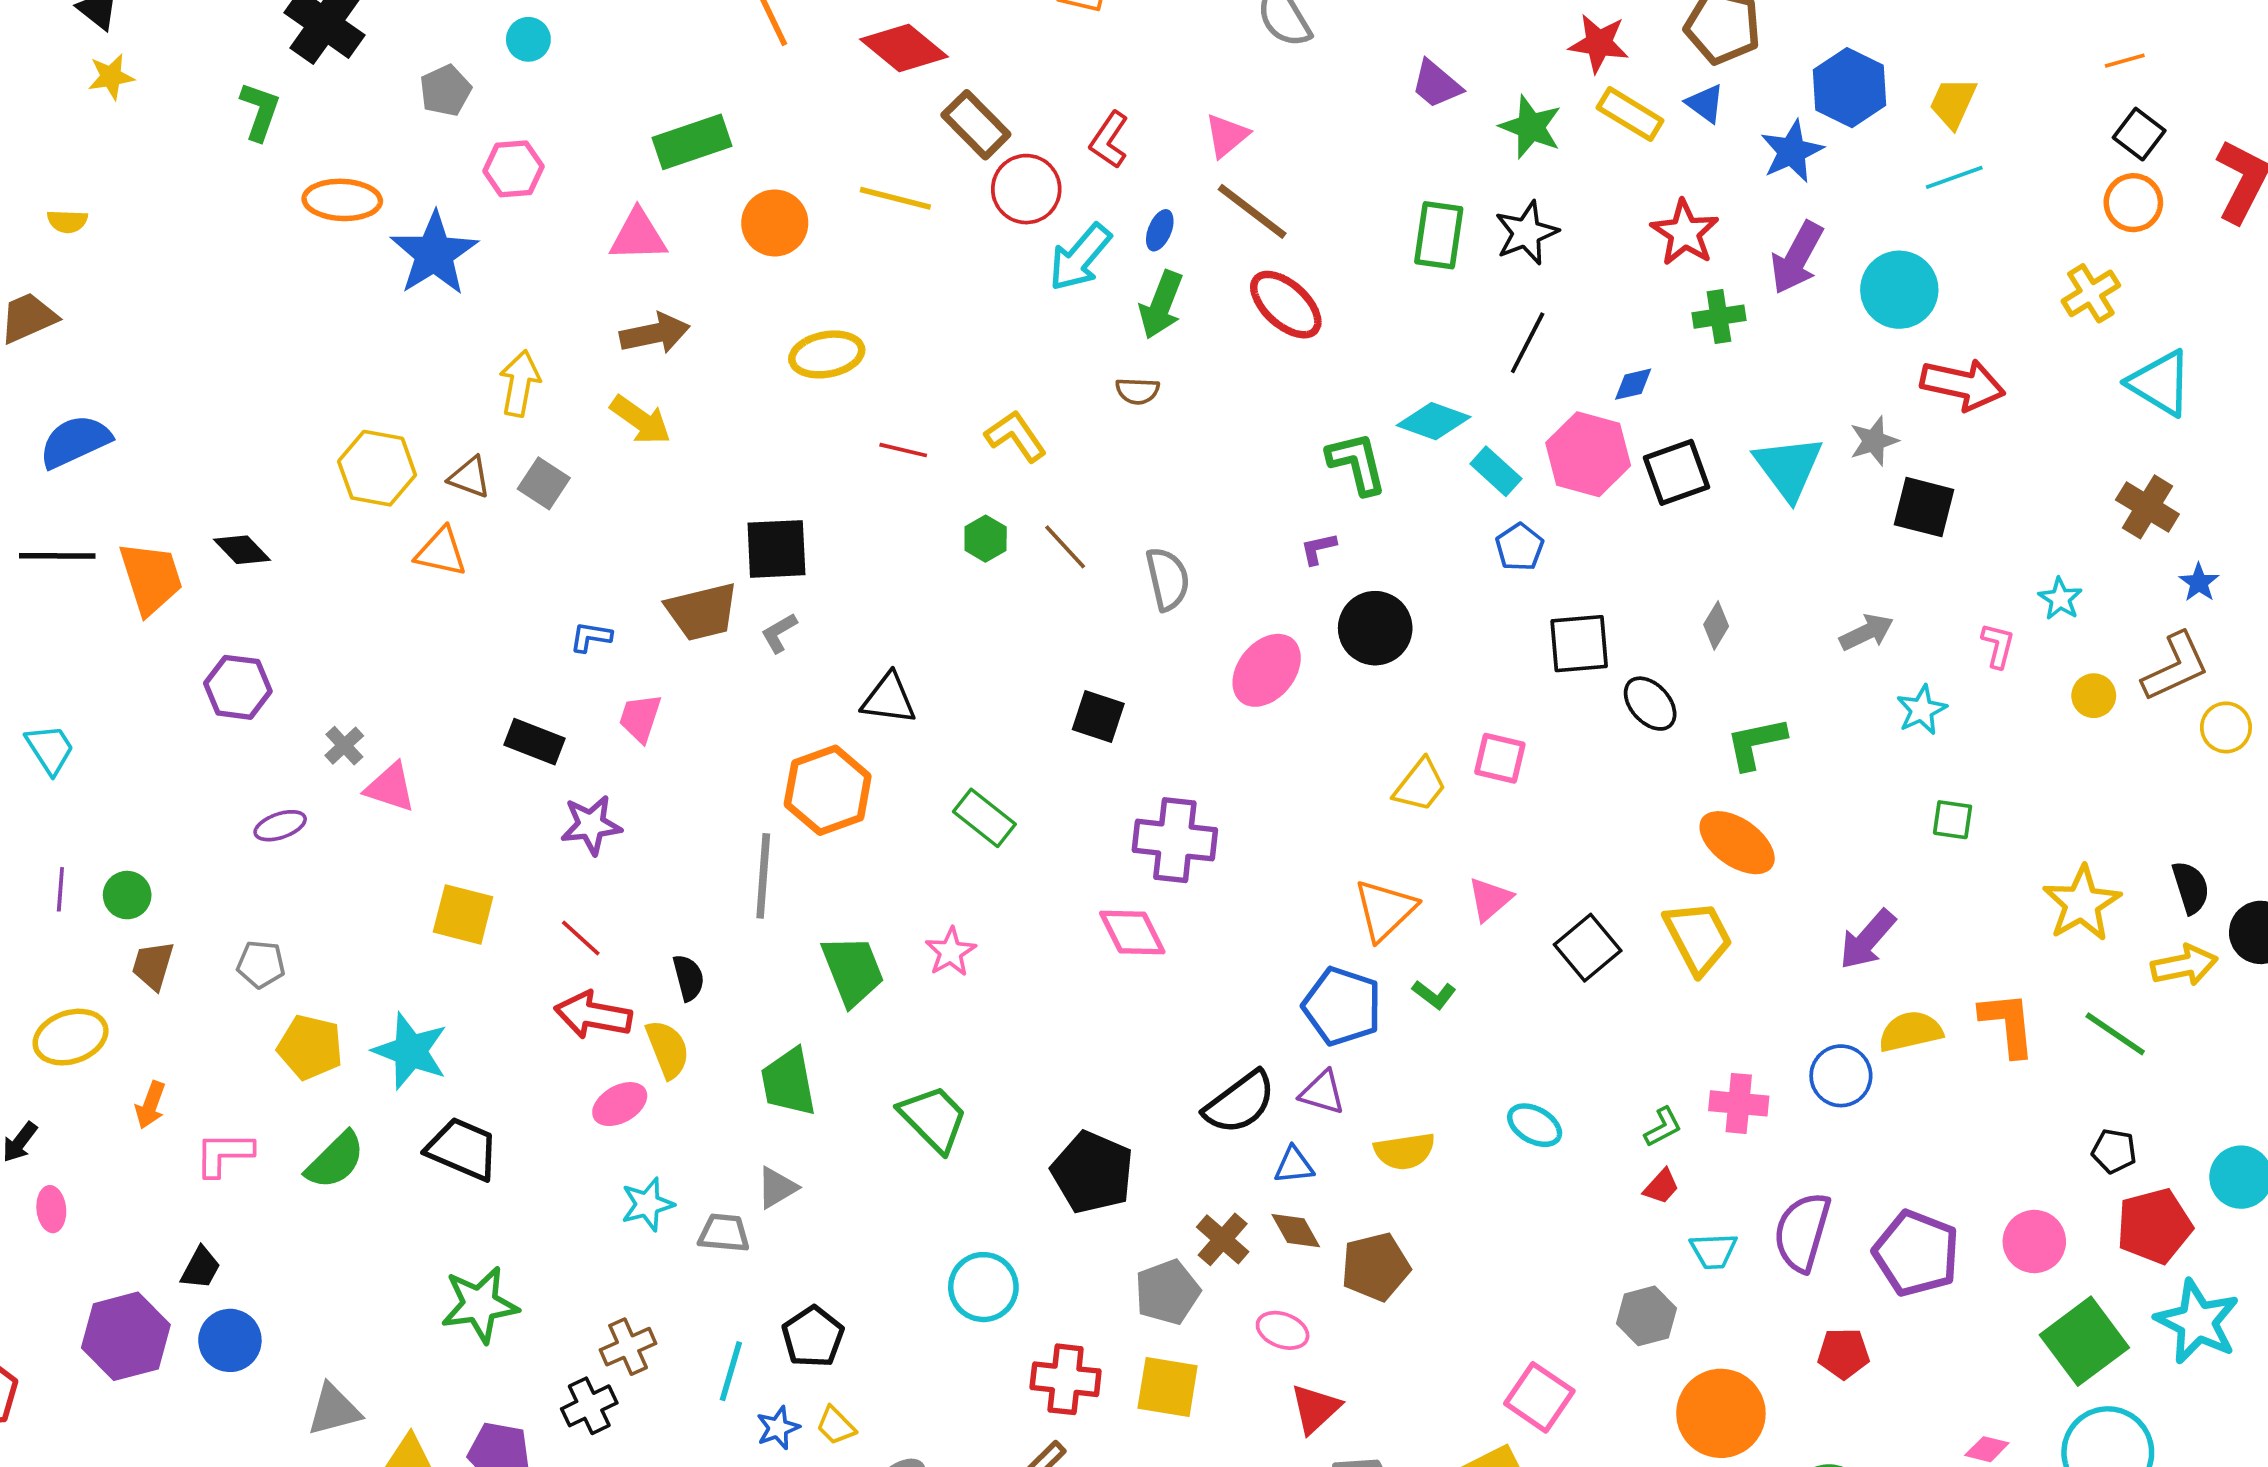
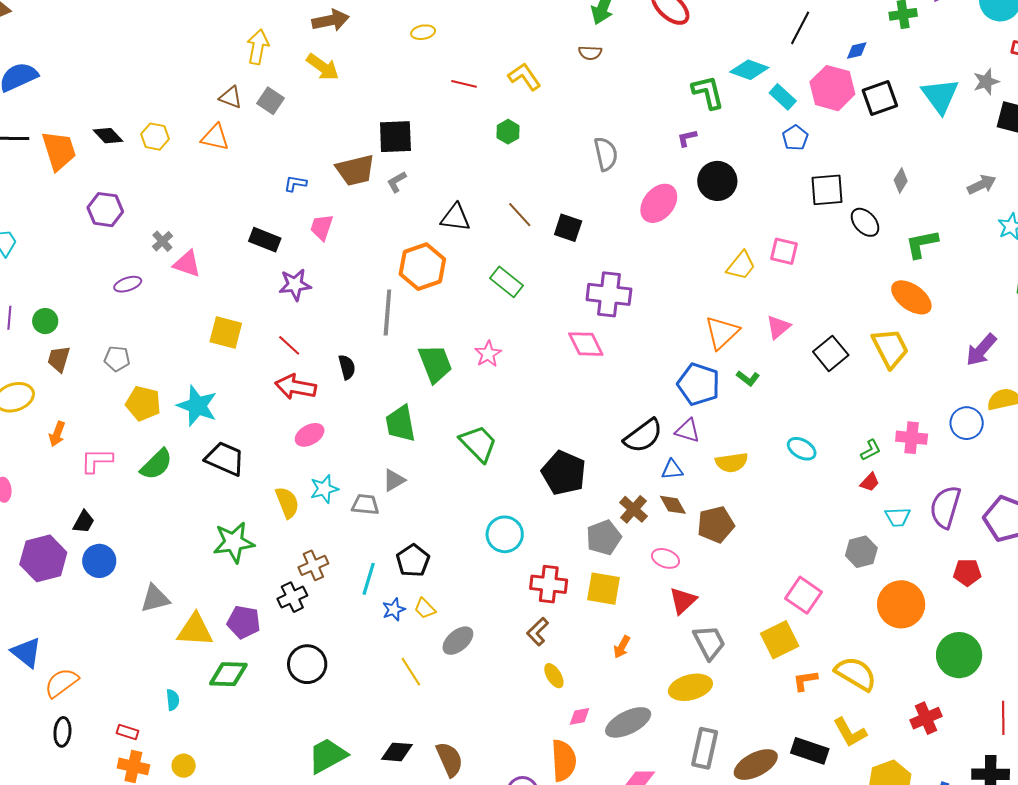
yellow ellipse: (827, 354) -> (423, 32), size x0.6
yellow hexagon: (377, 468) -> (155, 137), moved, size x0.7
brown line: (1065, 547) -> (520, 215), moved
yellow semicircle: (668, 1049) -> (287, 503), moved

